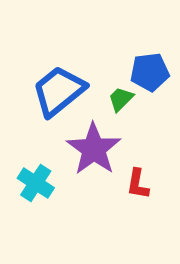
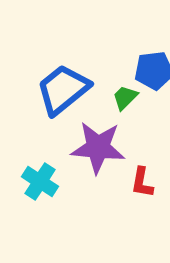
purple star: (94, 149) -> (98, 148), turned -30

